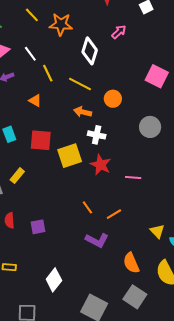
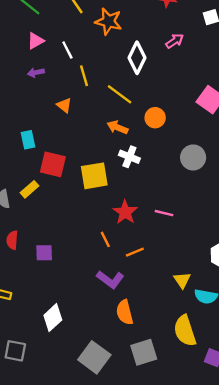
red square: (41, 140) -> (53, 164), moved
red star: (101, 165) -> (125, 212), moved
orange semicircle: (131, 263) -> (125, 312), moved
gray square: (135, 297) -> (144, 352), turned 30

